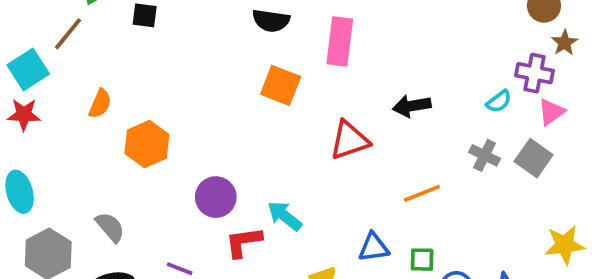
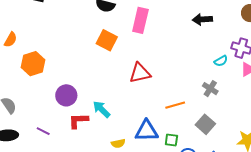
black arrow: (412, 106) -> (202, 19), moved
gray square: (534, 158) -> (205, 124), moved
blue triangle: (374, 247) -> (147, 131), size x1.4

